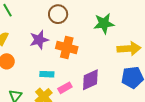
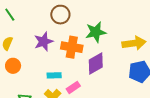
green star: (104, 23) -> (96, 32), moved
purple diamond: (90, 80) -> (96, 64), moved

